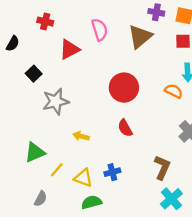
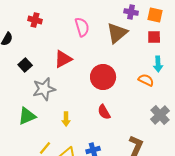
red triangle: (69, 49) -> (63, 59), moved
yellow arrow: (81, 136) -> (66, 119), turned -104
green triangle: (35, 152) -> (27, 116), moved

